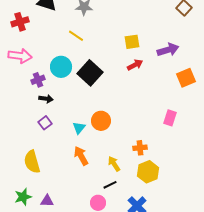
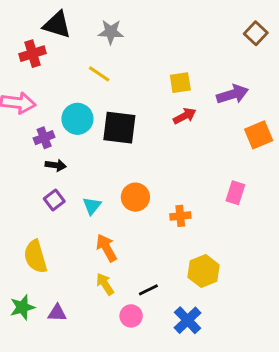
red cross: (20, 22) -> (32, 54), moved
black square: (90, 73) -> (119, 128), turned -35
cyan triangle: (79, 128) -> (92, 206), moved
orange cross: (140, 148) -> (180, 216), moved
yellow arrow: (114, 164) -> (105, 284), moved

